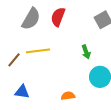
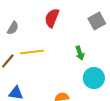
gray semicircle: (31, 19) -> (13, 28), moved, size x0.6

